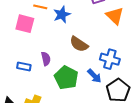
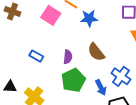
purple semicircle: (46, 59) -> (68, 57), moved

